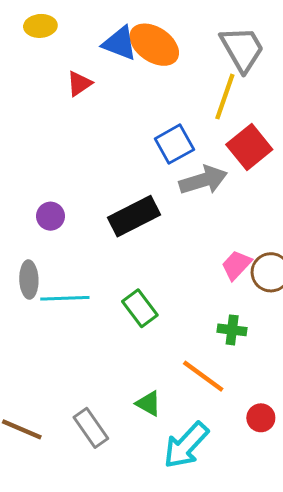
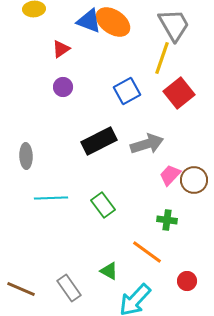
gray arrow: (203, 180) -> (147, 144), moved
purple circle: (50, 216) -> (63, 87), moved
gray ellipse: (29, 280) -> (26, 156), moved

